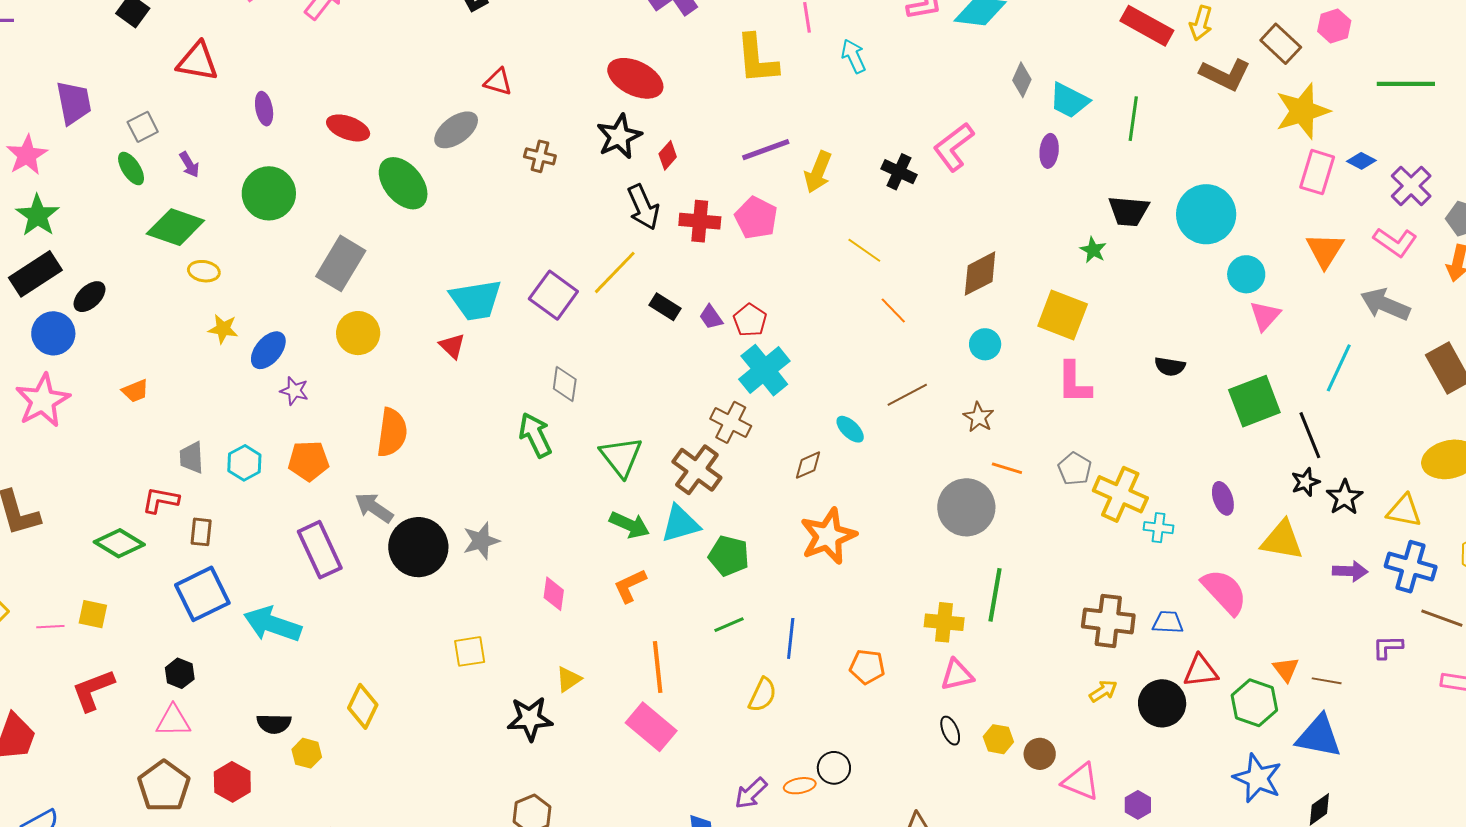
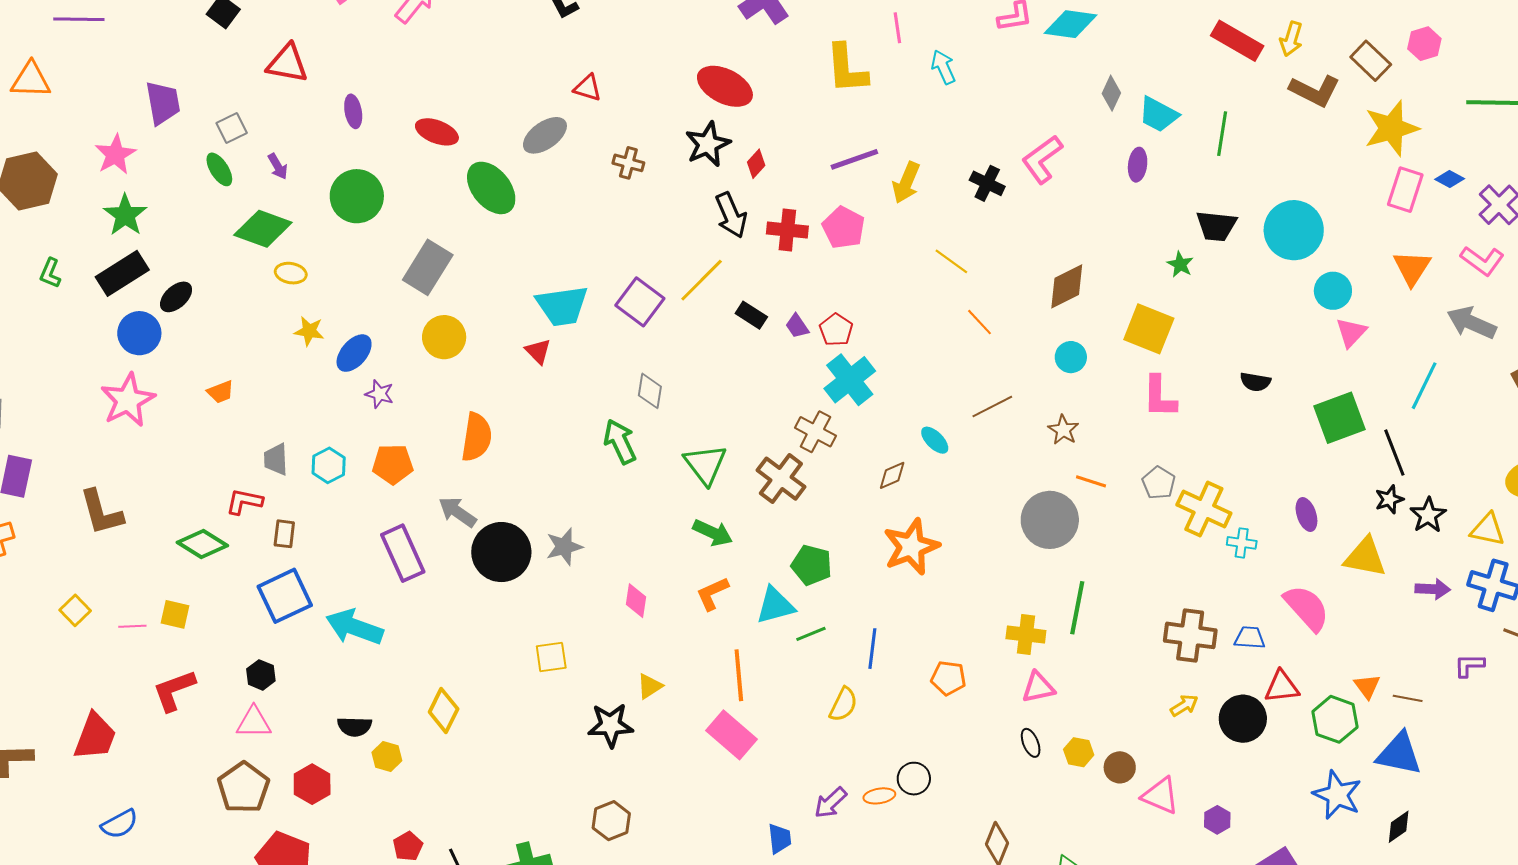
cyan triangle: (680, 524) -> (775, 605), moved

